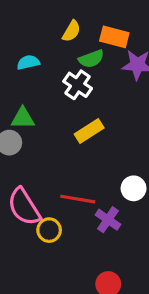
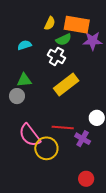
orange rectangle: (114, 37) -> (77, 25), size x1.4
yellow rectangle: (89, 131) -> (66, 85), size x1.4
yellow circle: (49, 230) -> (46, 148), size x1.5

